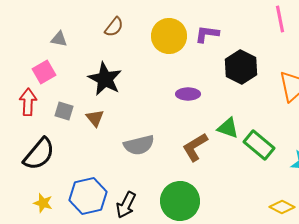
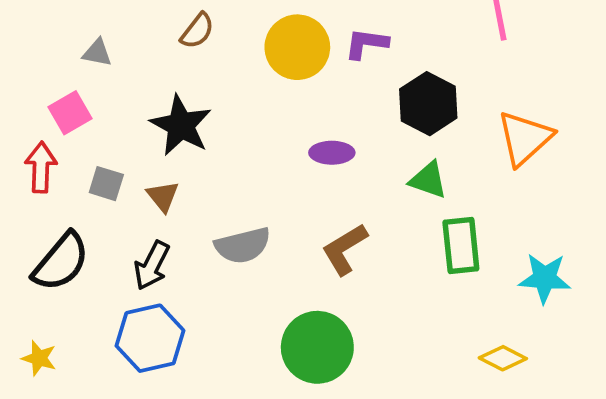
green triangle: (228, 128) -> (428, 180), moved
green rectangle: (259, 145) -> (461, 245), turned 44
yellow star: (43, 203) -> (39, 358), moved
black arrow: (126, 205) -> (152, 265), moved

